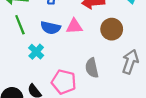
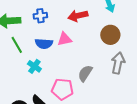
brown circle: (112, 29) -> (110, 35), moved
gray semicircle: (92, 68) -> (85, 73), turned 54

